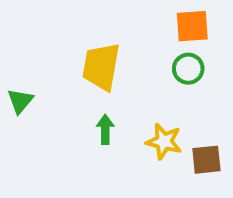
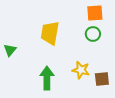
green arrow: (105, 129) -> (47, 78), moved, size x1.6

